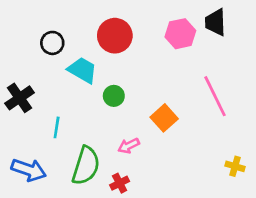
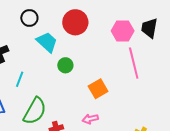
pink line: (215, 96) -> (134, 63), moved
pink arrow: (129, 146) -> (90, 119), moved

